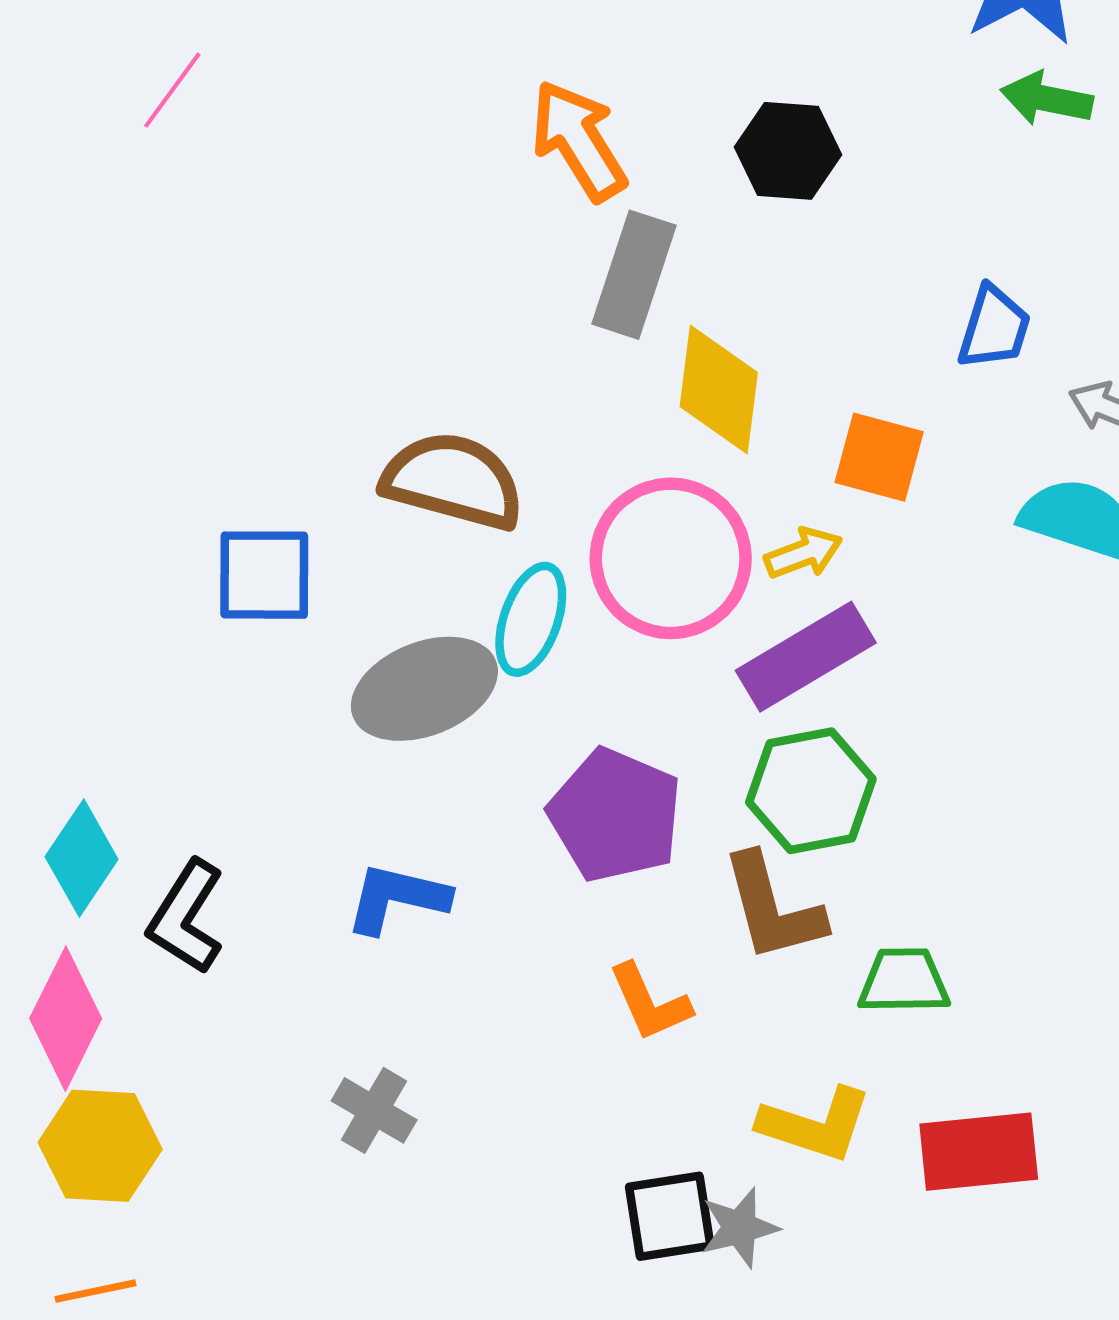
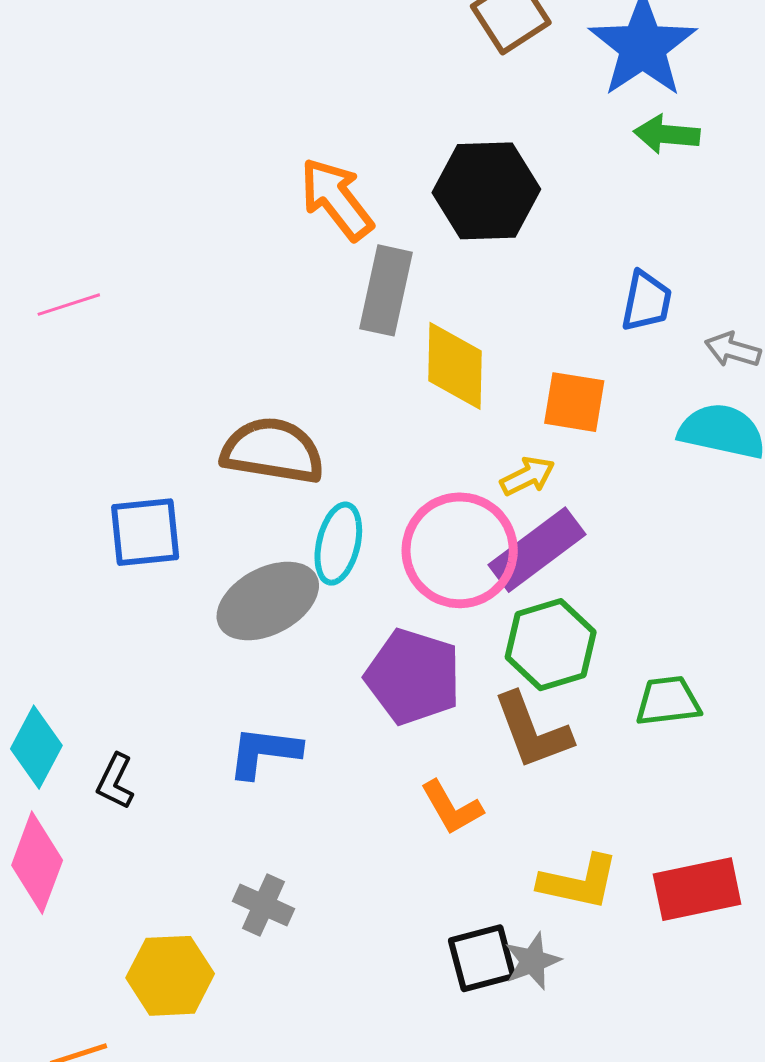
pink line: (172, 90) -> (69, 305), moved, turned 42
black hexagon: (788, 151) -> (486, 191), size x1.4
pink circle: (671, 558) -> (460, 550), moved
black L-shape: (186, 917) -> (115, 781), size x0.7
green trapezoid: (904, 981) -> (668, 701), moved
yellow hexagon: (100, 1146) -> (170, 976), moved

